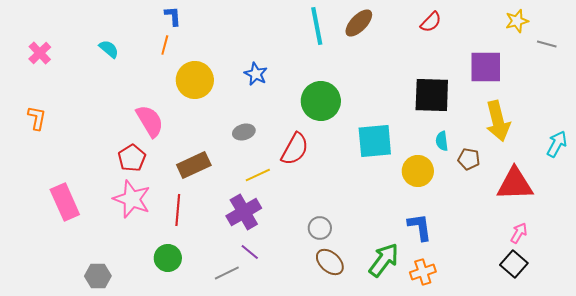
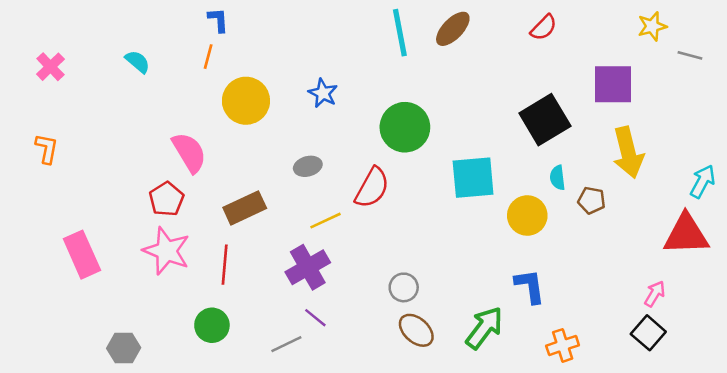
black square: (432, 95) -> (545, 120), turned -33
red triangle: (515, 184) -> (686, 234), moved
orange cross: (423, 272) -> (563, 345), moved

